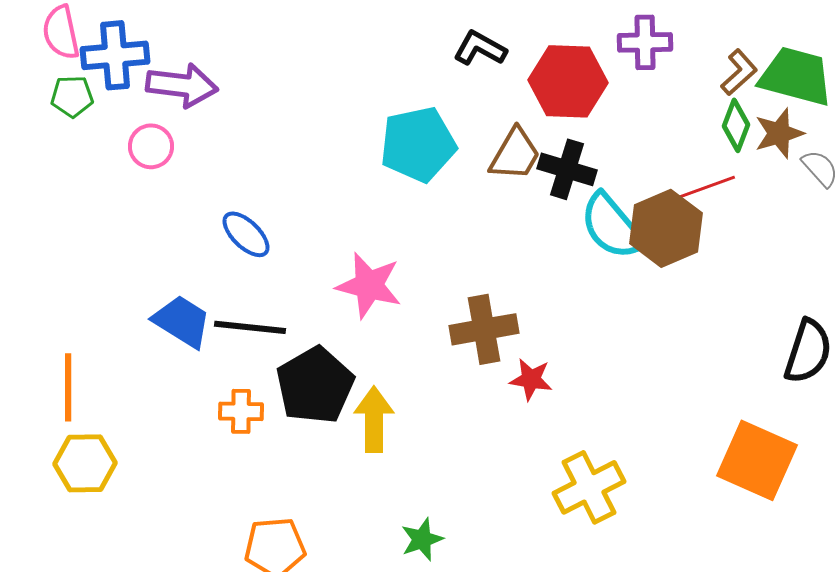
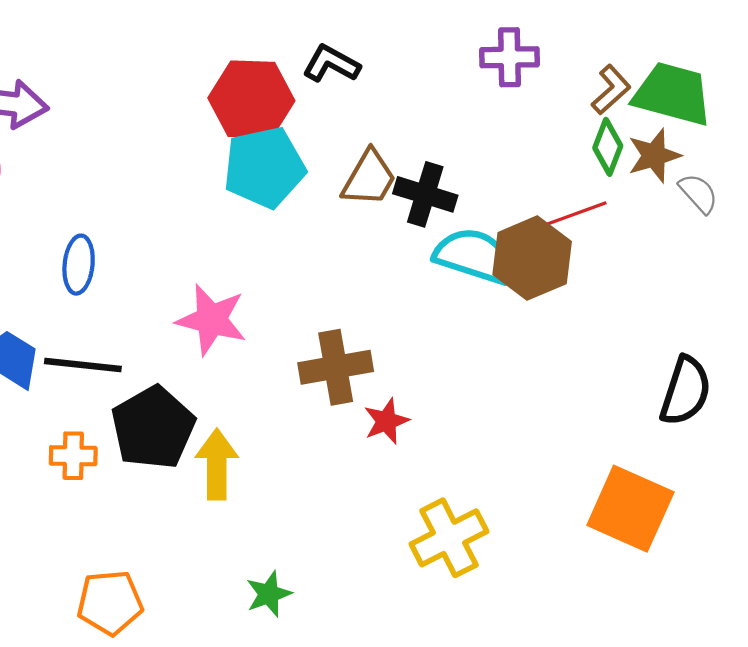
red hexagon: (568, 81) -> (251, 99), moved
cyan semicircle: (612, 226) -> (474, 256), turned 148
blue ellipse: (246, 234) -> (79, 265), turned 52
red star: (531, 379) -> (386, 421), turned -30

